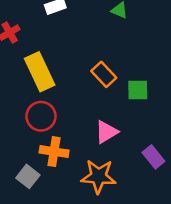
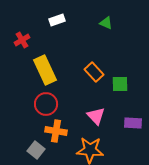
pink triangle: (106, 132) -> (96, 116), turned -42
purple rectangle: (153, 157) -> (133, 123), moved, turned -48

